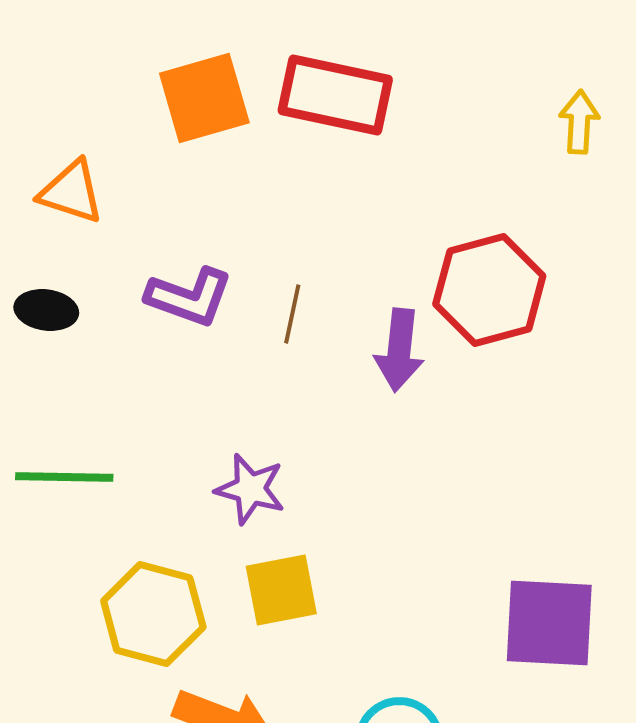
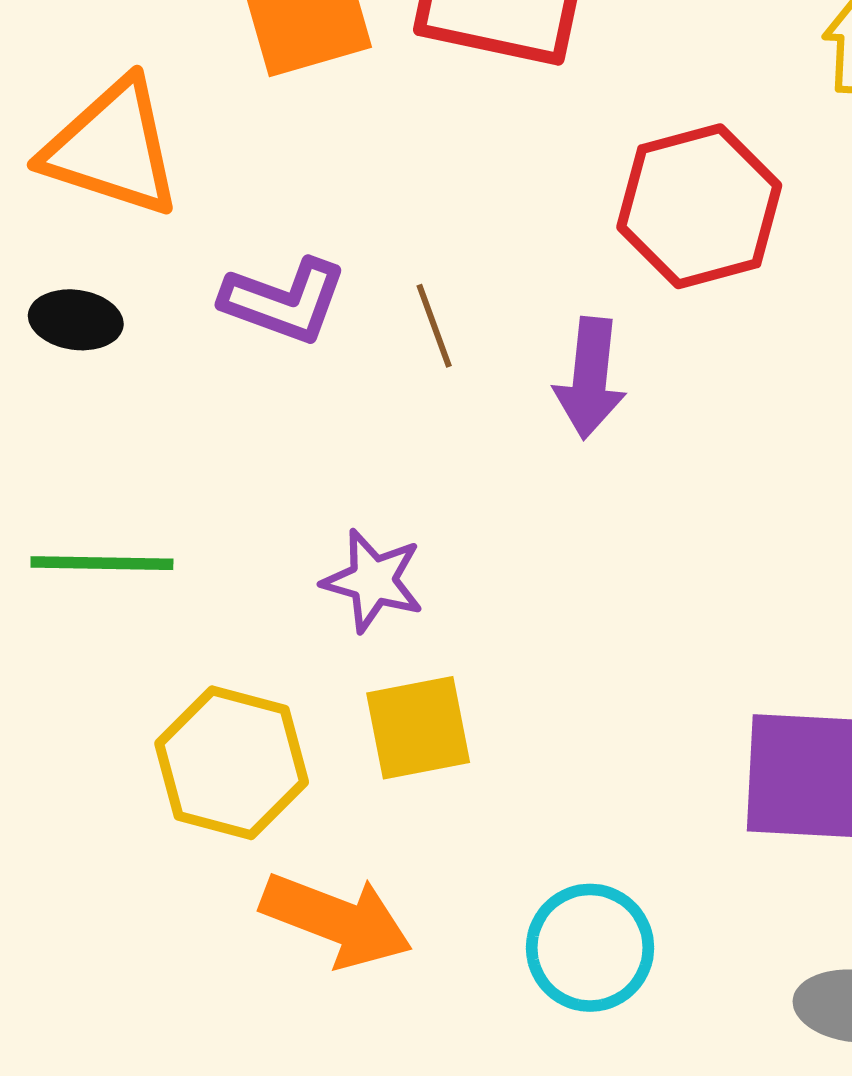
orange triangle: (71, 192) -> (112, 148), size x1.5
red hexagon: (489, 290) -> (699, 206), moved
brown line: (292, 314) -> (434, 326), turned -32

